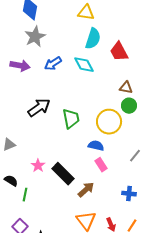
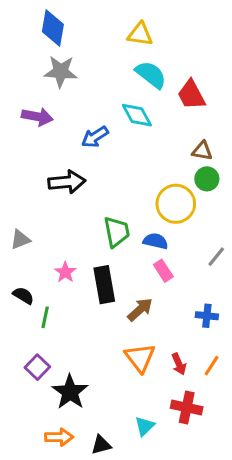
gray star: (35, 37) -> (61, 72), turned 30
cyan semicircle: (93, 39) -> (151, 75), turned -70
blue arrow: (53, 64) -> (95, 137), moved
black arrow: (39, 108) -> (67, 182), turned 30
green trapezoid: (71, 119) -> (117, 232), moved
black rectangle: (63, 174) -> (104, 285), turned 35

